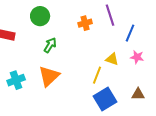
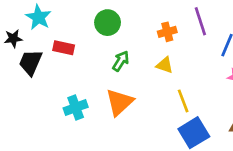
yellow triangle: (112, 59) -> (165, 65), moved
yellow line: (97, 75) -> (183, 101), turned -42

